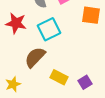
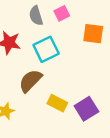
purple square: (85, 82) -> (86, 109), size x1.5

